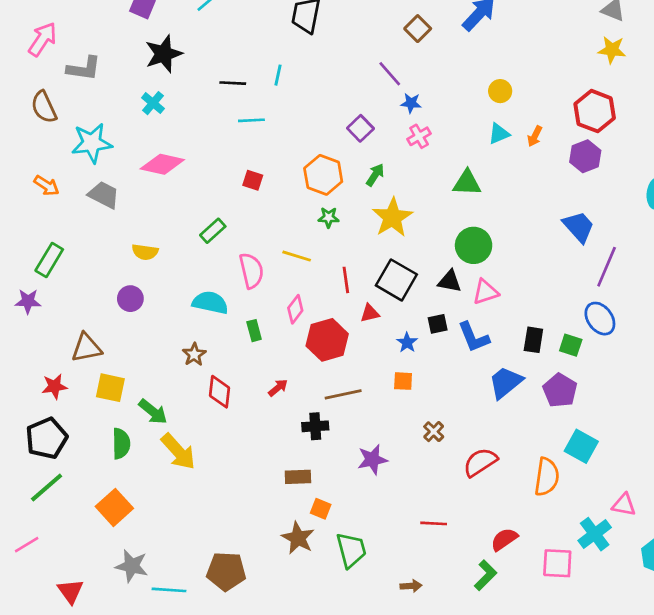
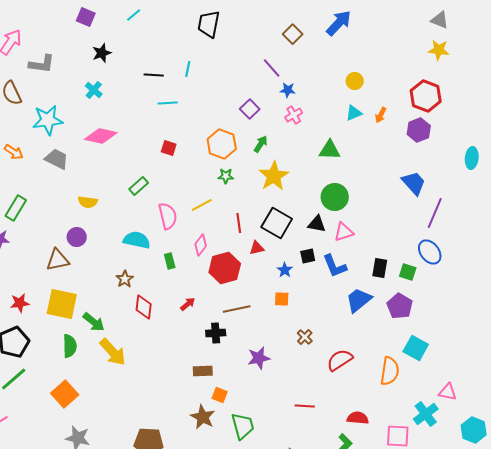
black star: (164, 54) -> (102, 53), size x0.7
yellow line: (297, 256) -> (202, 205), turned -45
brown triangle: (86, 348) -> (58, 260), moved
yellow square: (110, 388) -> (62, 304), size x1.4
red semicircle: (504, 539) -> (358, 418), turned 40

